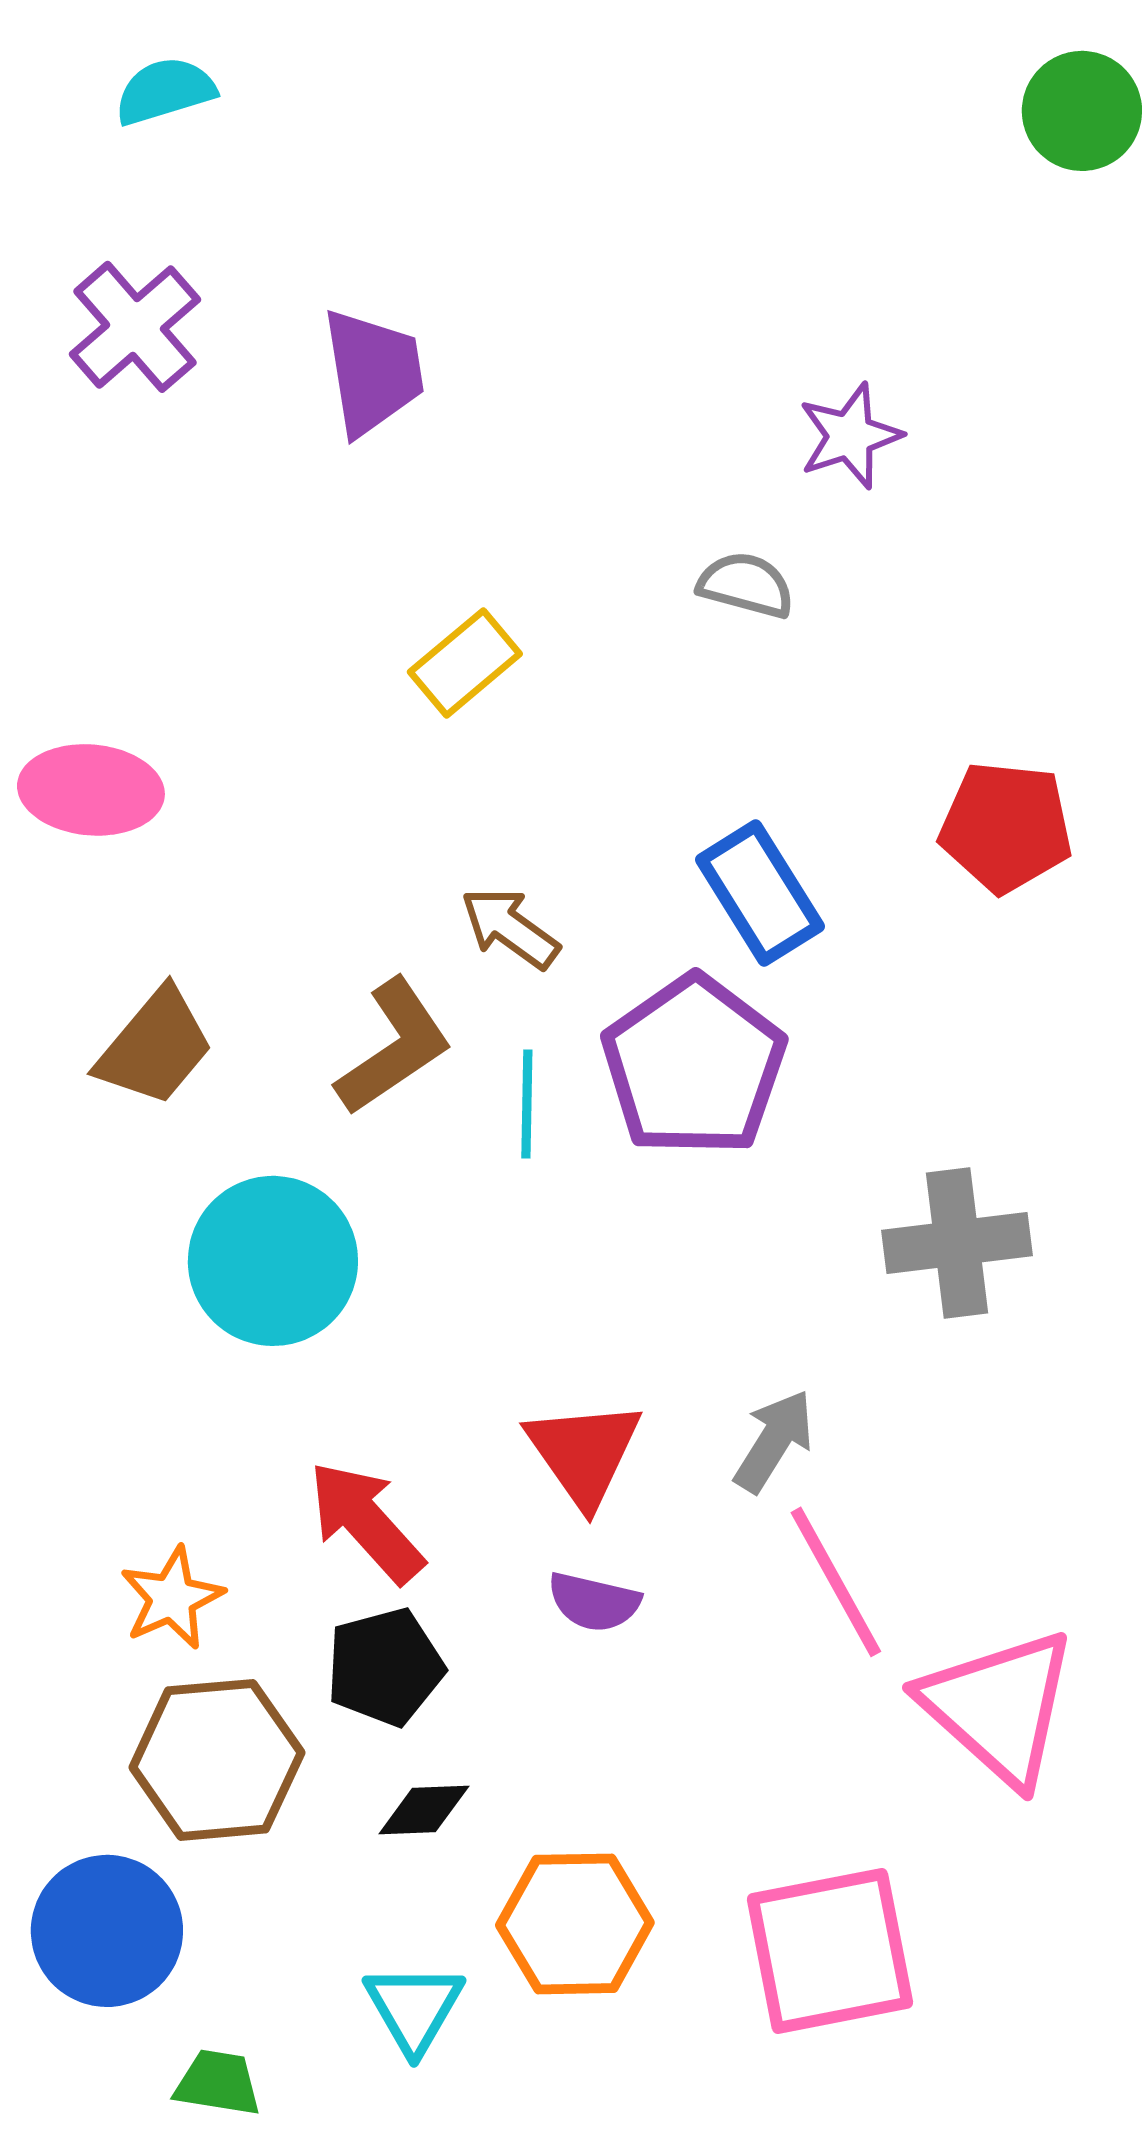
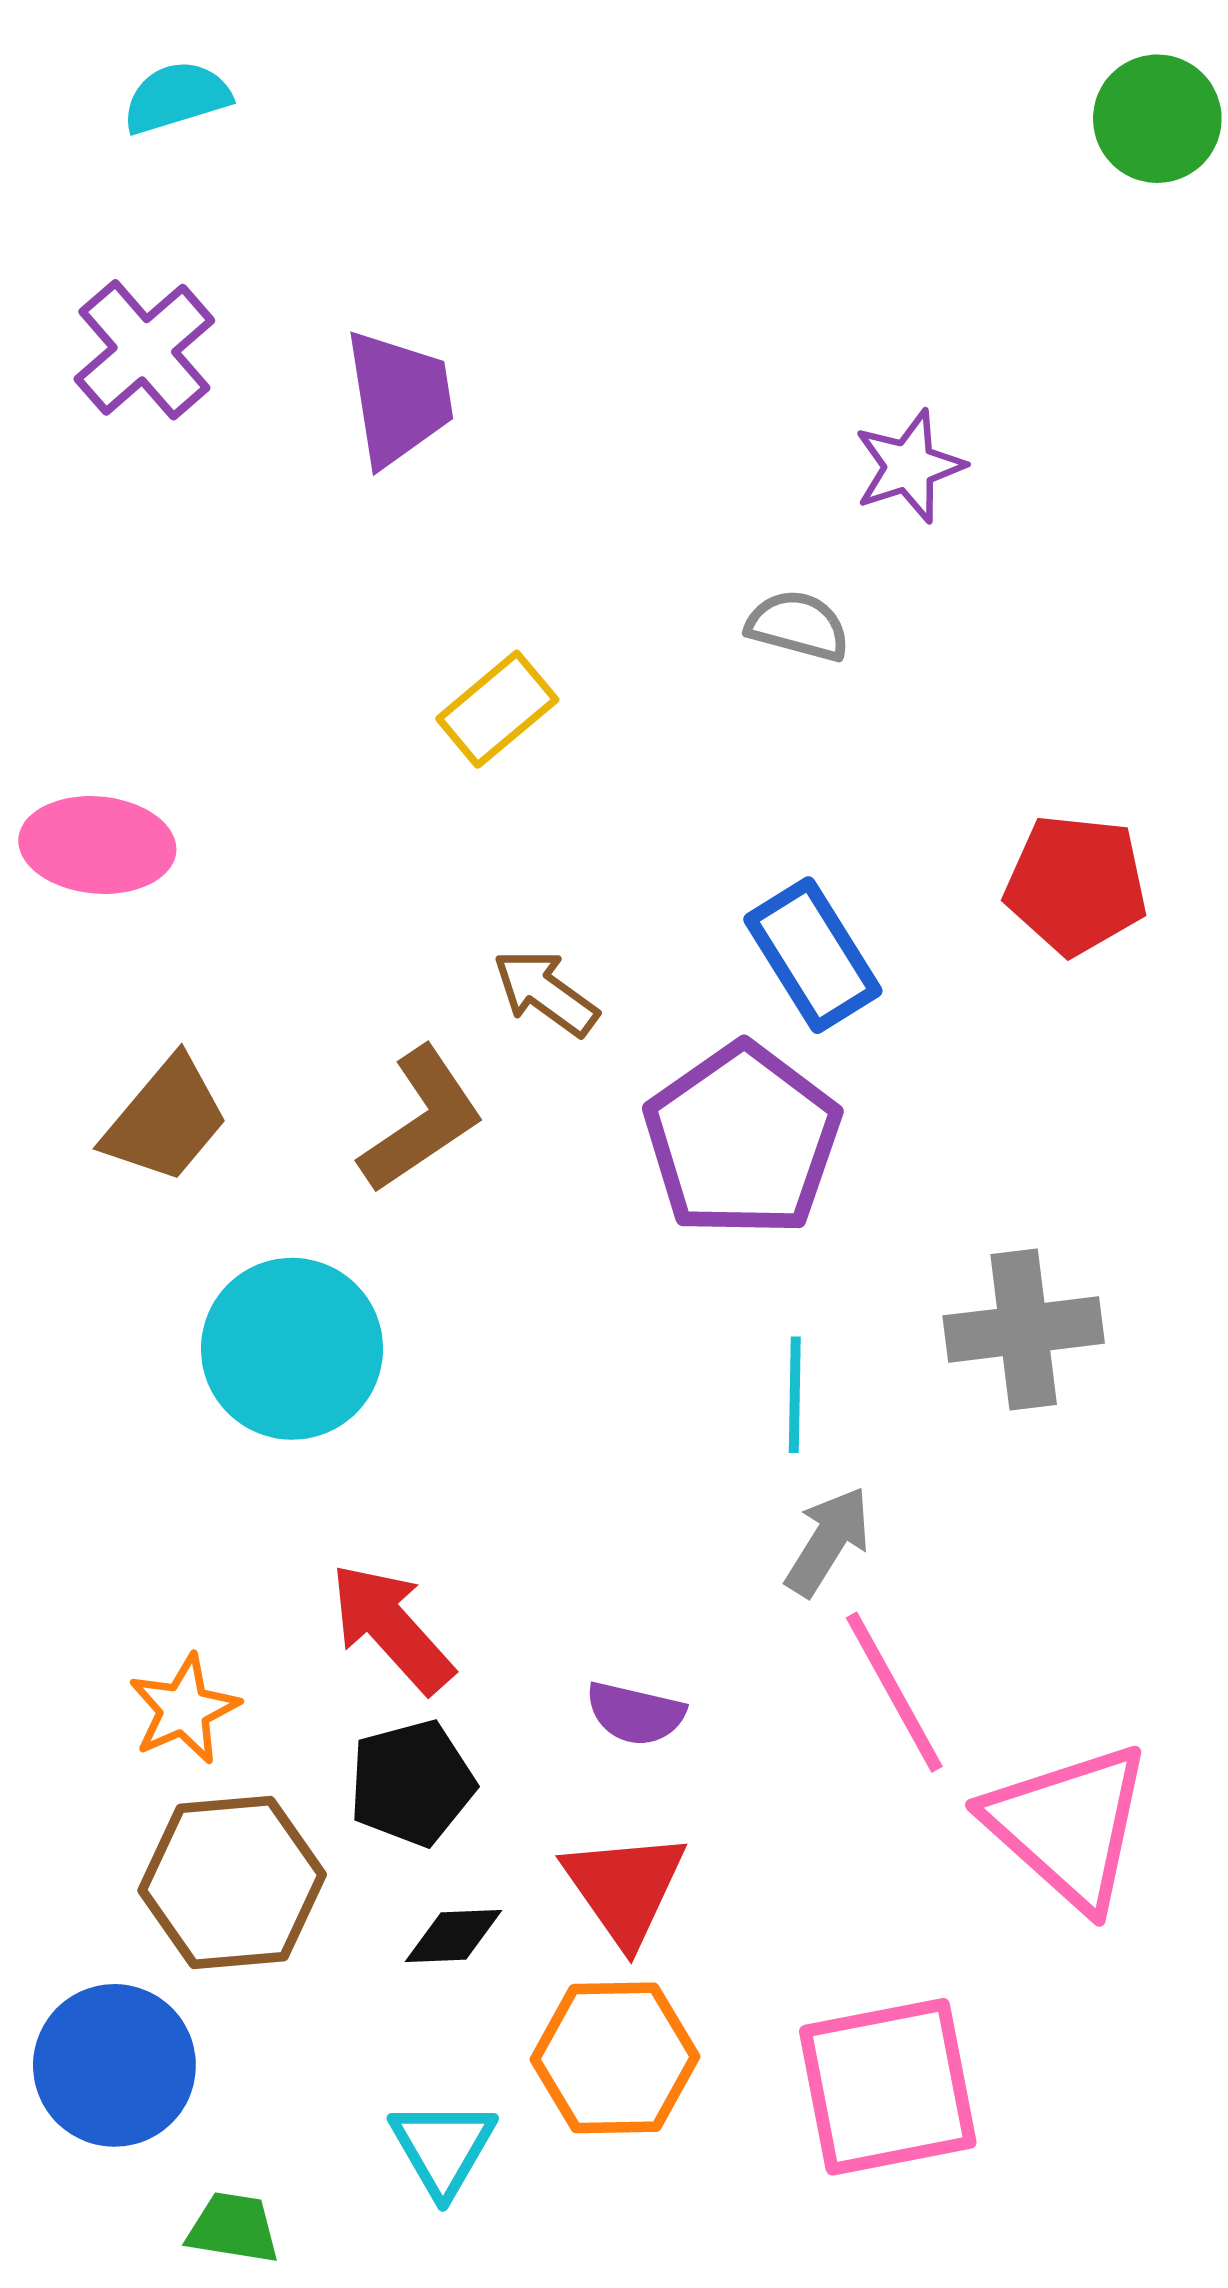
cyan line: (527, 1104) -> (795, 1395), moved
red triangle: (584, 1453) -> (625, 1888), moved

